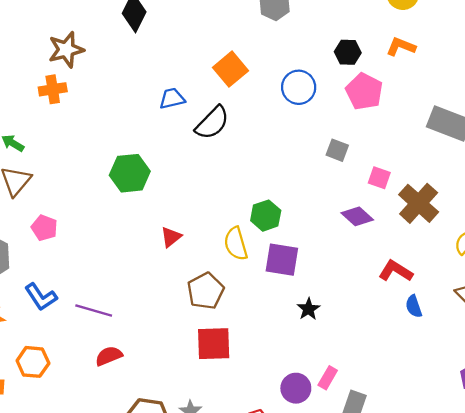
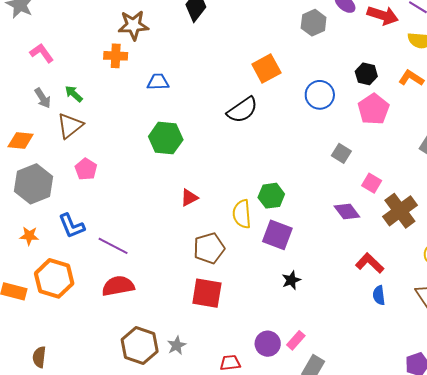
blue trapezoid: (172, 99) -> (158, 82), moved
red semicircle: (109, 356) -> (118, 286), size x1.4
orange hexagon: (33, 362) -> (54, 278), size x1.4

